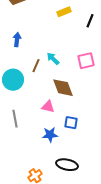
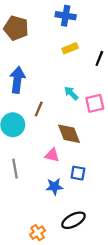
blue arrow: (17, 40) -> (17, 80), size x1.6
cyan arrow: (53, 59) -> (71, 93), moved
black ellipse: (67, 165) -> (73, 220), turned -40

